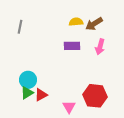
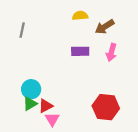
yellow semicircle: (76, 22) -> (80, 16), moved
pink triangle: (69, 107) -> (52, 119), moved

